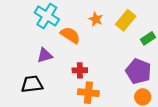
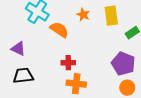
yellow rectangle: (126, 20) -> (111, 16), turned -48
purple triangle: (45, 55) -> (18, 49), moved, turned 42

